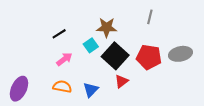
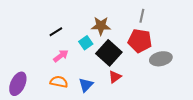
gray ellipse: (180, 54) -> (161, 59), moved
red pentagon: (149, 57) -> (140, 41), moved

